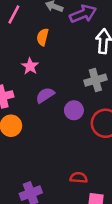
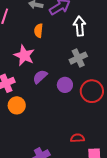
orange semicircle: (43, 37) -> (39, 31), moved
pink star: (30, 66) -> (24, 55), size x1.5

